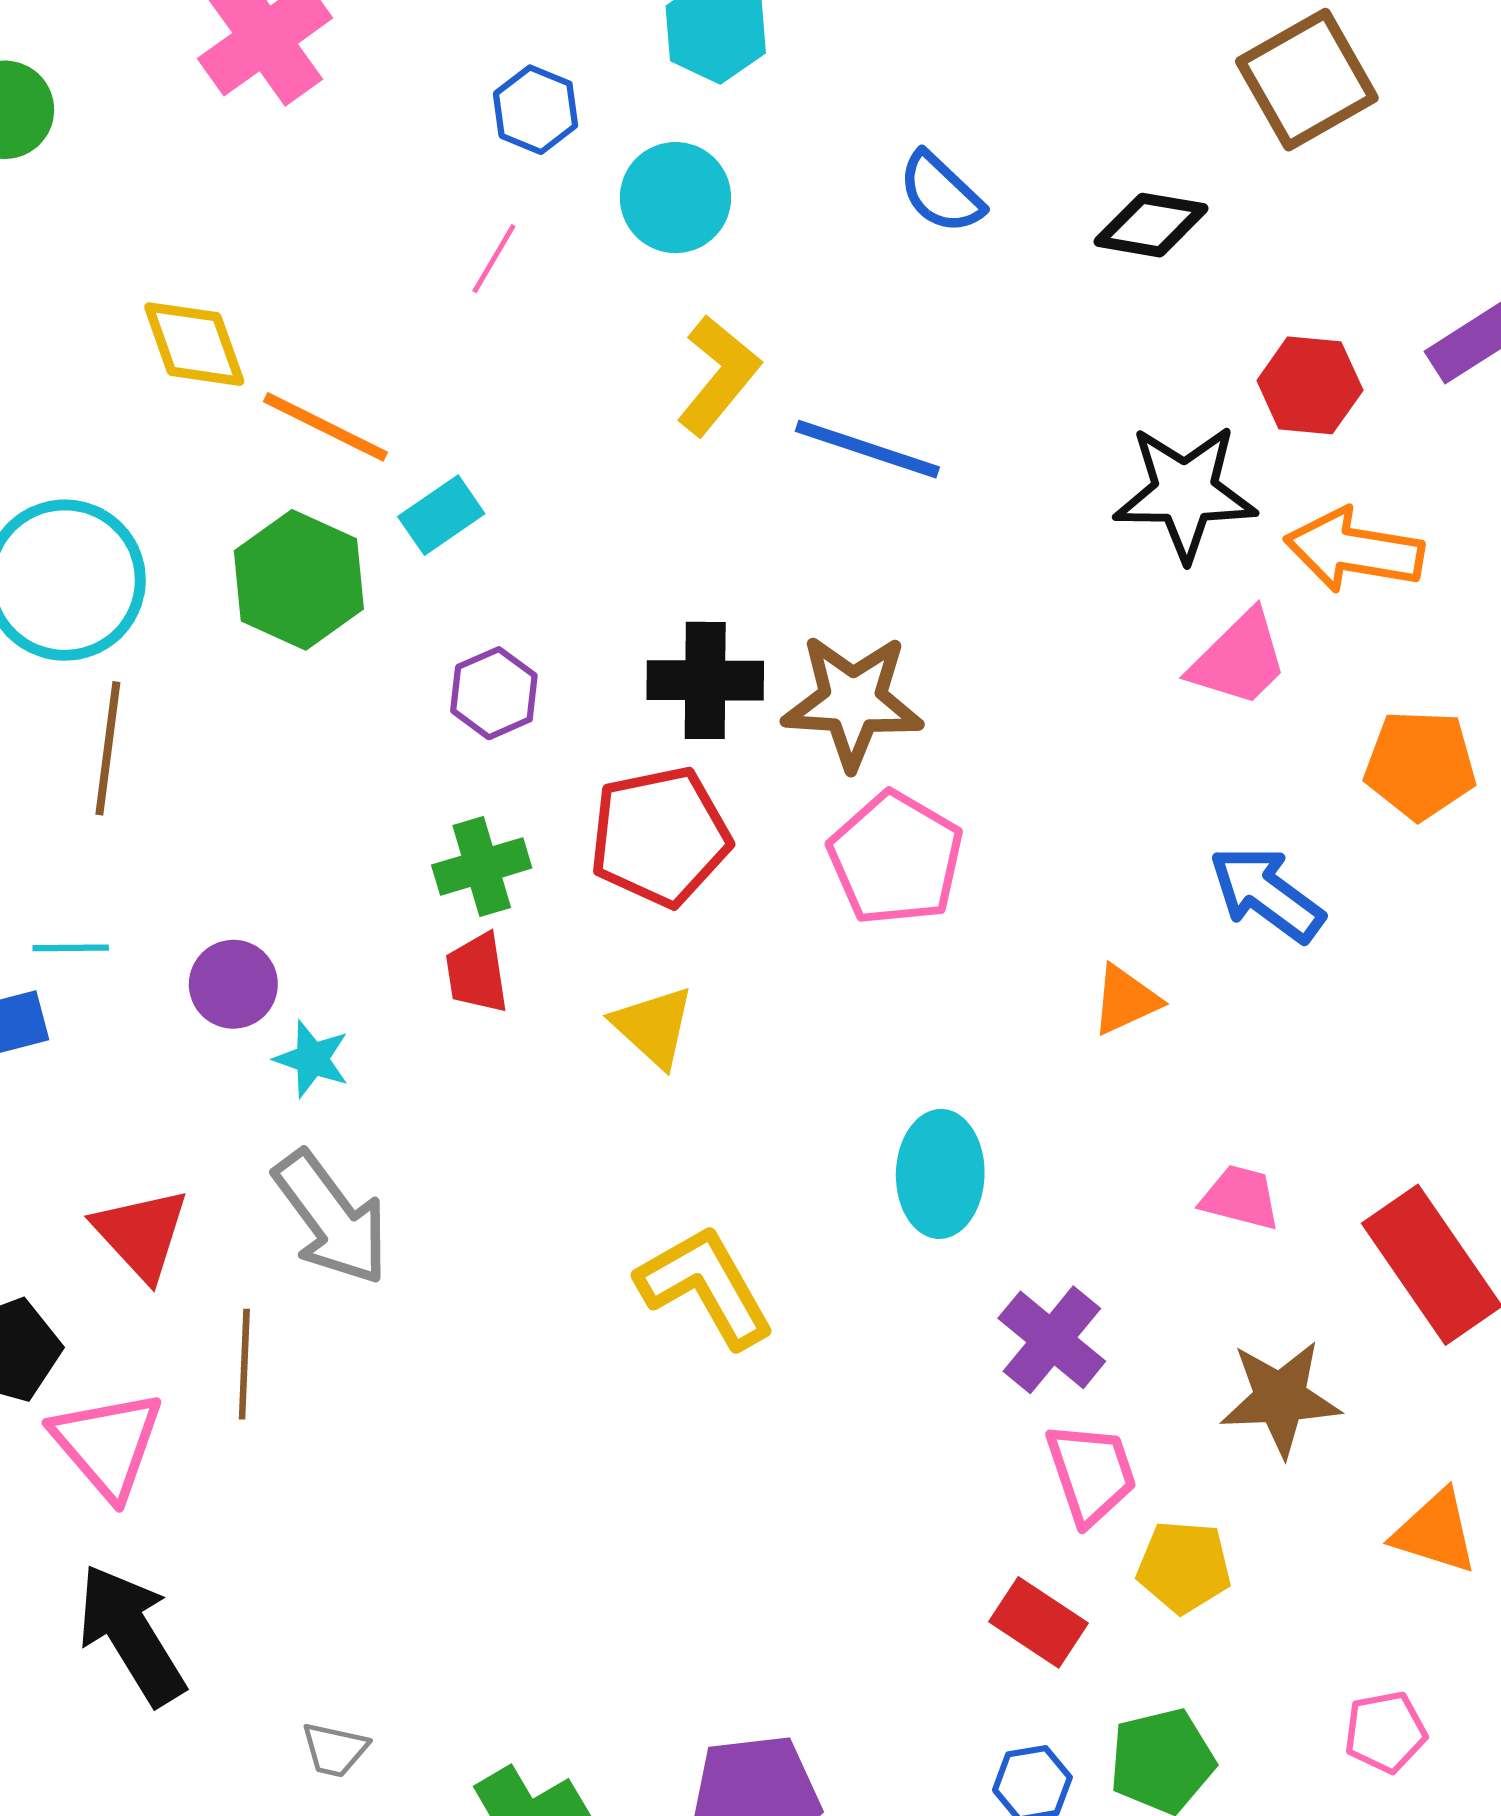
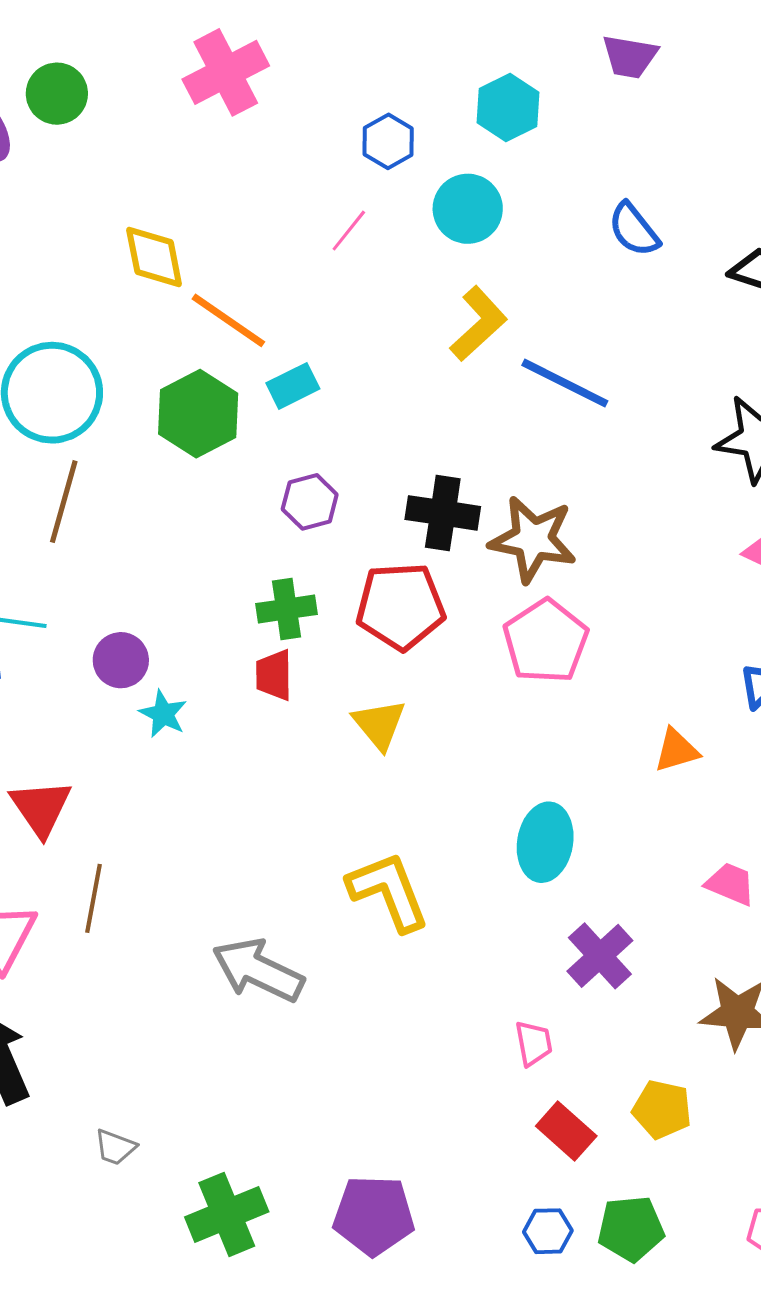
gray arrow: (331, 1218) -> (258, 970), moved, turned 144
pink trapezoid: (1091, 1473) -> (534, 1043), moved, size x0.7

